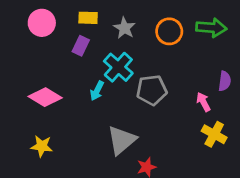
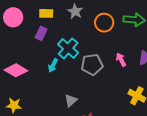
gray star: (124, 28) -> (75, 11), moved
pink arrow: (203, 102) -> (121, 60), moved
gray triangle: (122, 140) -> (71, 100), size x0.6

